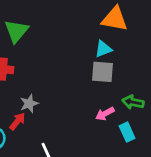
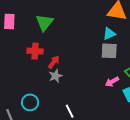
red arrow: (17, 121) -> (54, 62), moved

